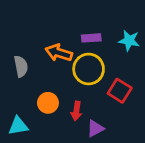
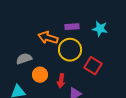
gray semicircle: (21, 66) -> (24, 59), moved, turned -98

